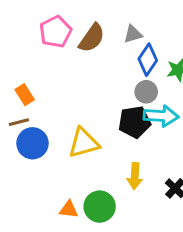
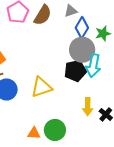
gray circle: (146, 92) -> (82, 50), size x1.6
cyan arrow: (161, 116) -> (93, 66), turned 100
yellow arrow: (135, 176) -> (88, 107), moved

